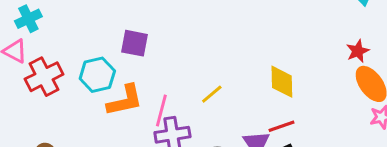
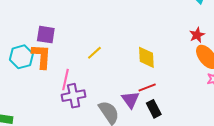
yellow line: (212, 94) -> (94, 53), moved
orange L-shape: (125, 100) -> (41, 56), moved, turned -72

